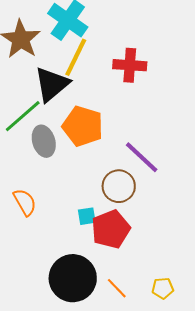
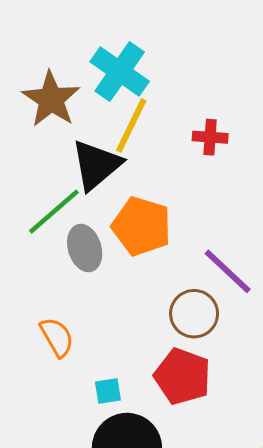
red cross: (130, 65) -> (210, 137), size x0.7
cyan square: (87, 216) -> (108, 391), moved
red pentagon: (111, 229) -> (182, 376), turned -30

